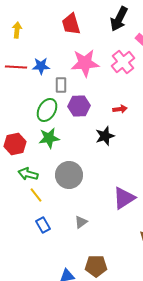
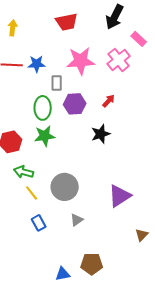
red trapezoid: (71, 24) -> (67, 22), turned -85
red arrow: (120, 109) -> (109, 101), moved, turned -40
green ellipse: (47, 110) -> (43, 108), turned -30
gray circle: (69, 175) -> (65, 187), moved

